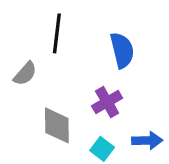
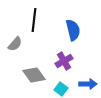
gray diamond: (57, 125) -> (34, 75), turned -35

